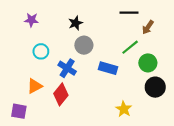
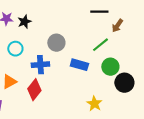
black star: (76, 23) -> (24, 22), moved
green circle: (148, 63) -> (110, 67), moved
blue cross: (67, 68) -> (40, 65), turned -36

